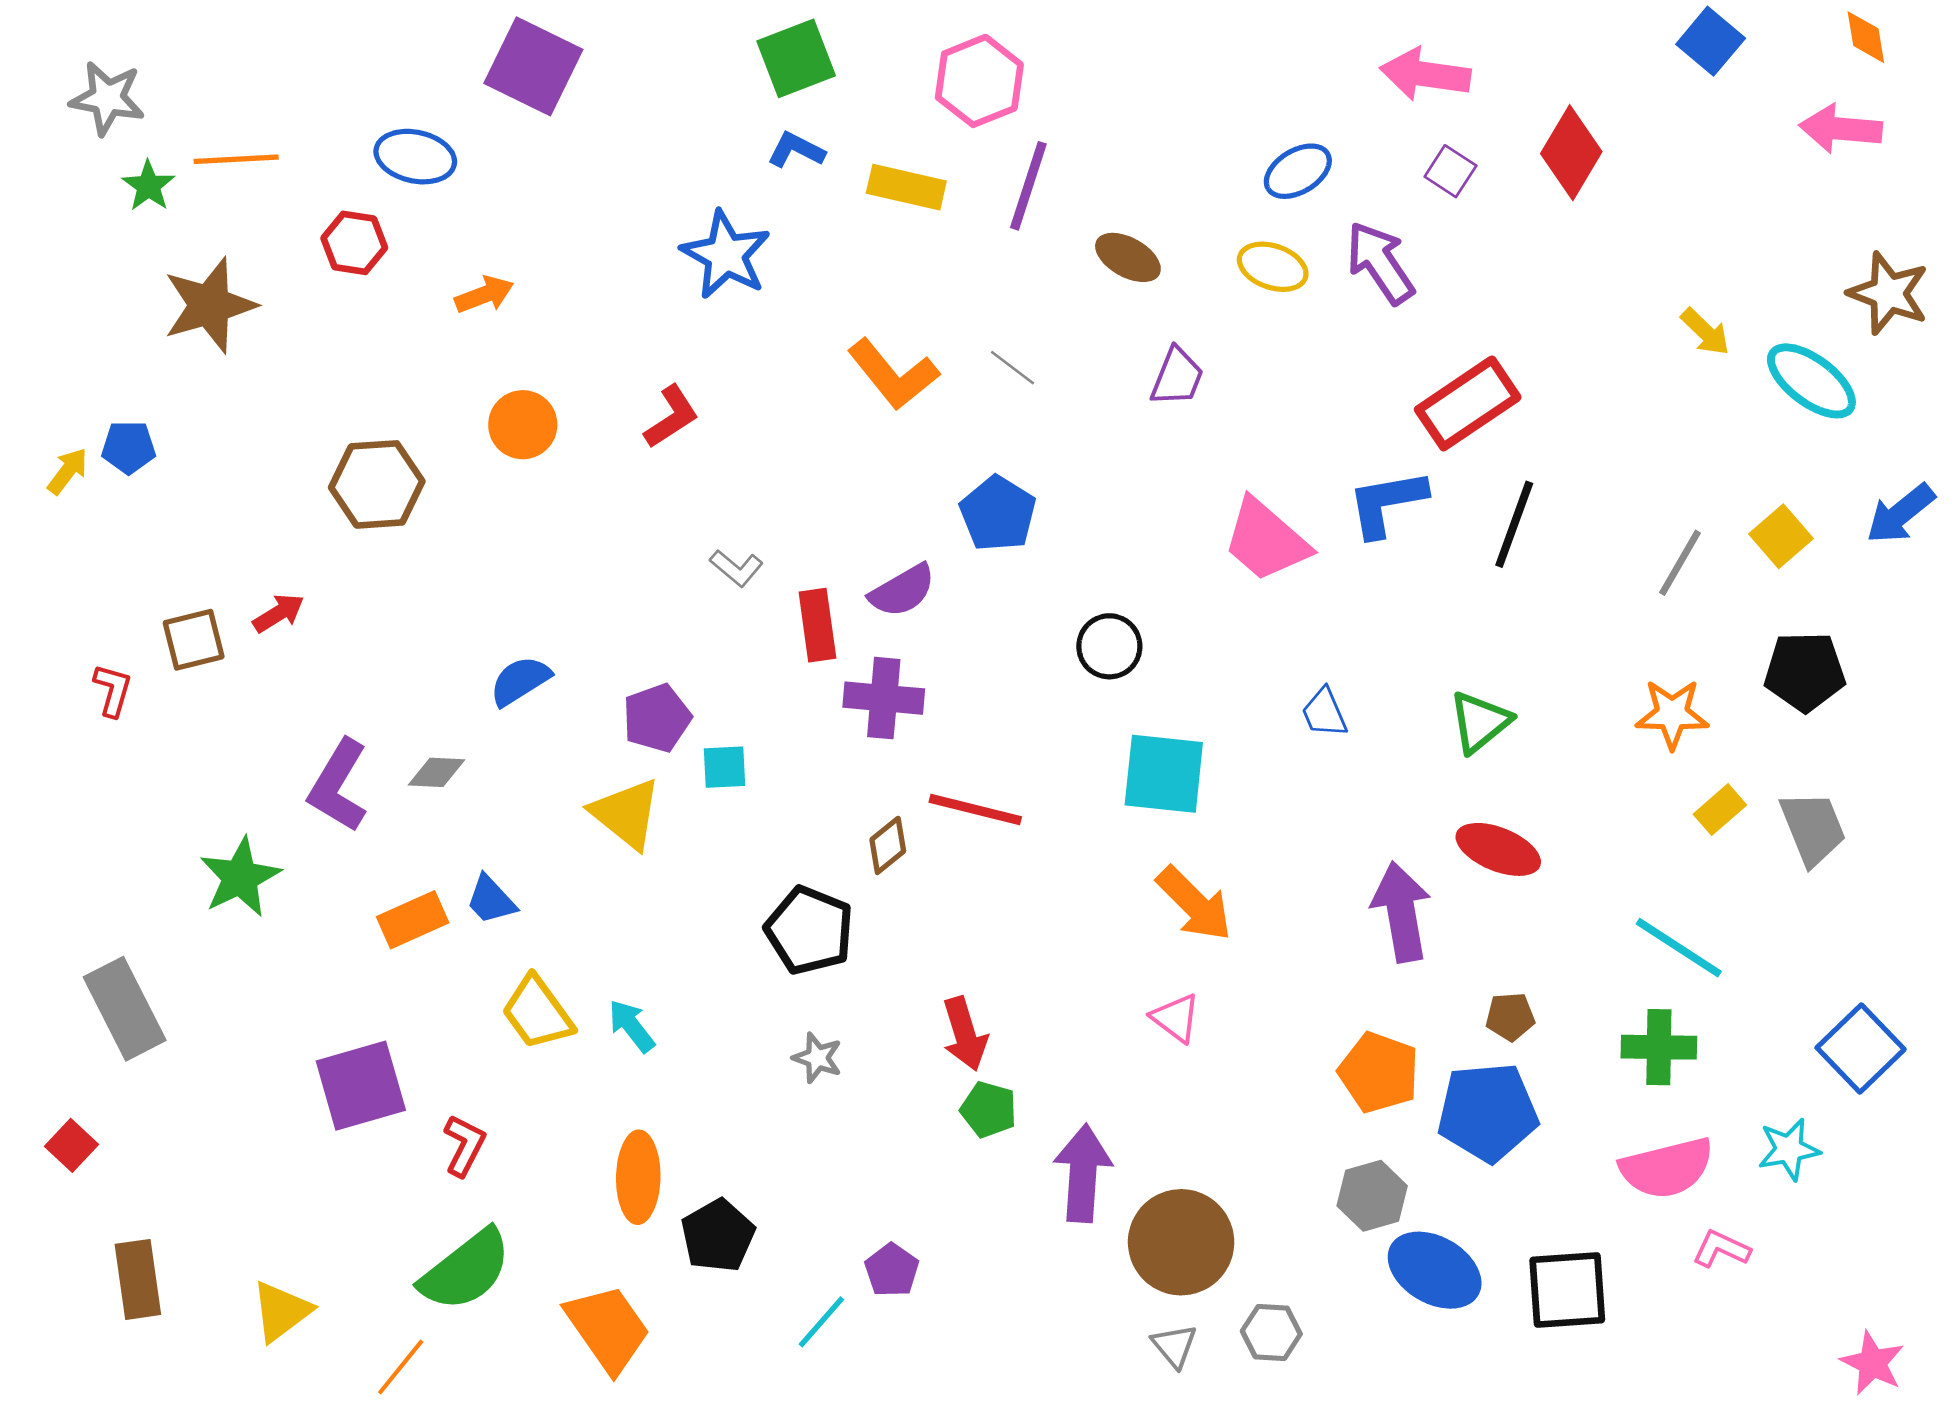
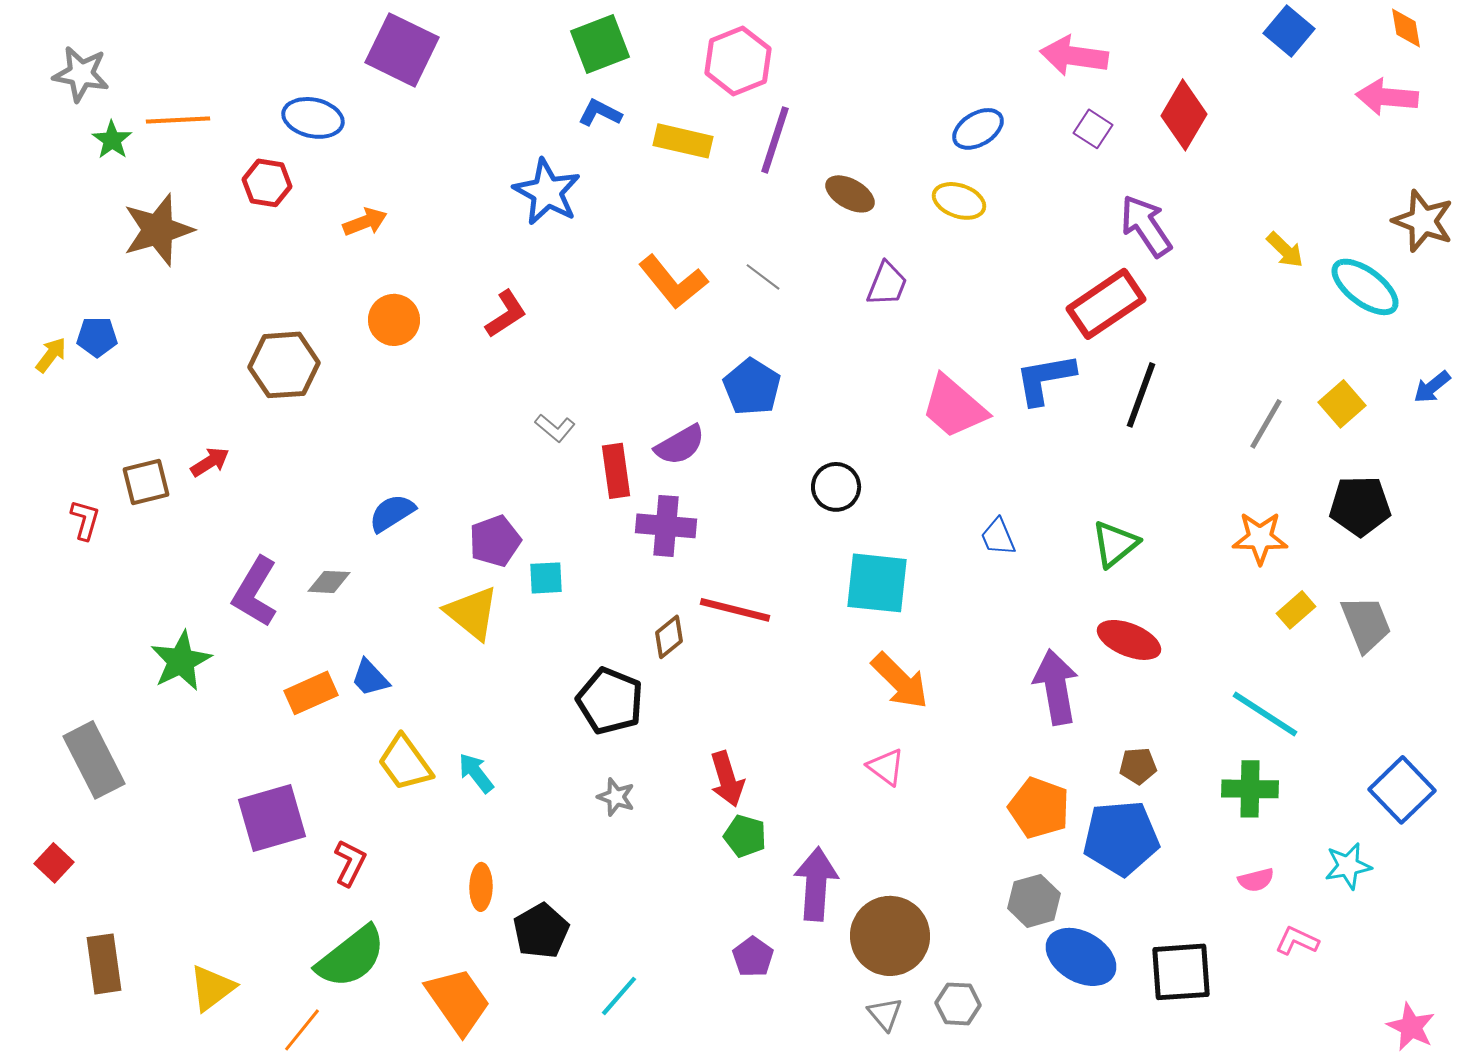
purple arrow: (1380, 263) -> (1146, 226), moved
blue arrow: (1900, 514) -> (1432, 387), size x0.7
pink semicircle: (1667, 1168) -> (1256, 880), size x0.5
orange ellipse: (638, 1177) -> (481, 887), size x0.7
purple pentagon: (892, 1270) -> (753, 957), moved

